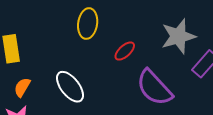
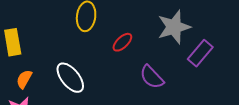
purple semicircle: (154, 88) -> (152, 77), size x0.7

